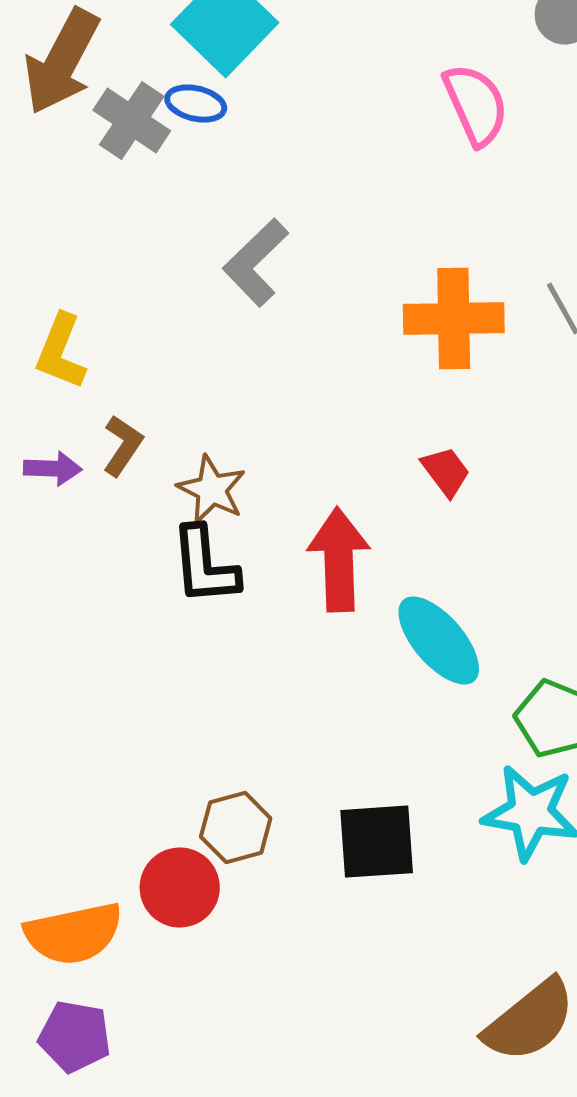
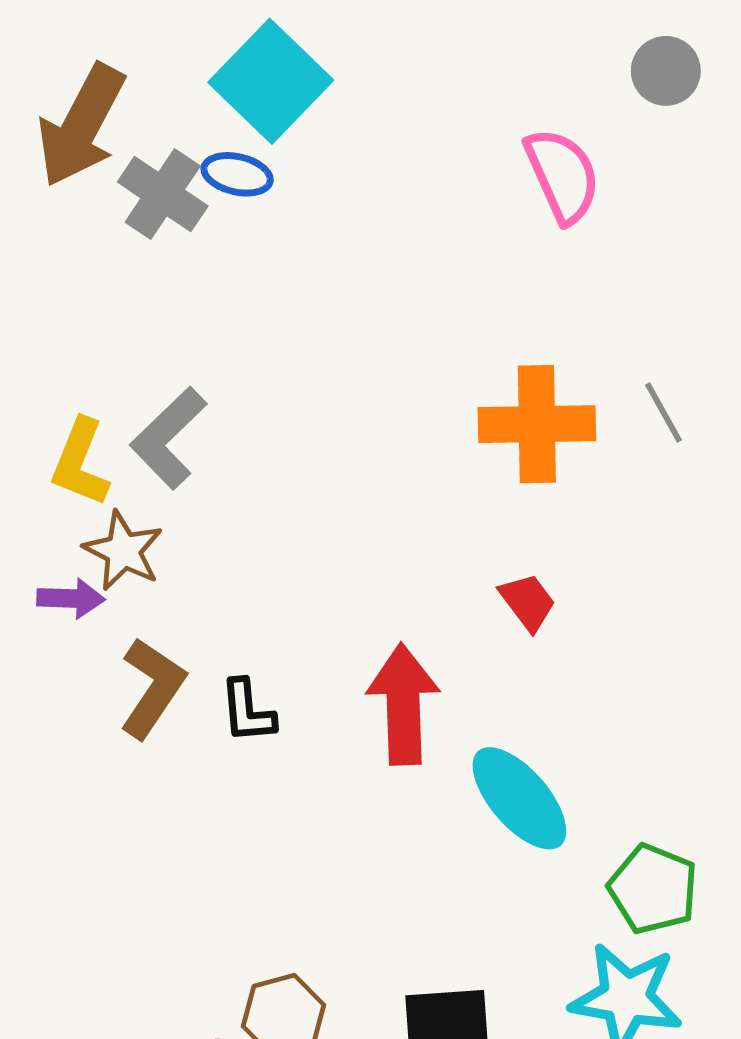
gray L-shape: (256, 263) -> (168, 438), moved
brown L-shape: (123, 446) -> (152, 688), moved, size x1.4
brown star: (212, 490) -> (123, 551), moved
black L-shape: (205, 566) -> (248, 711), size x0.7

